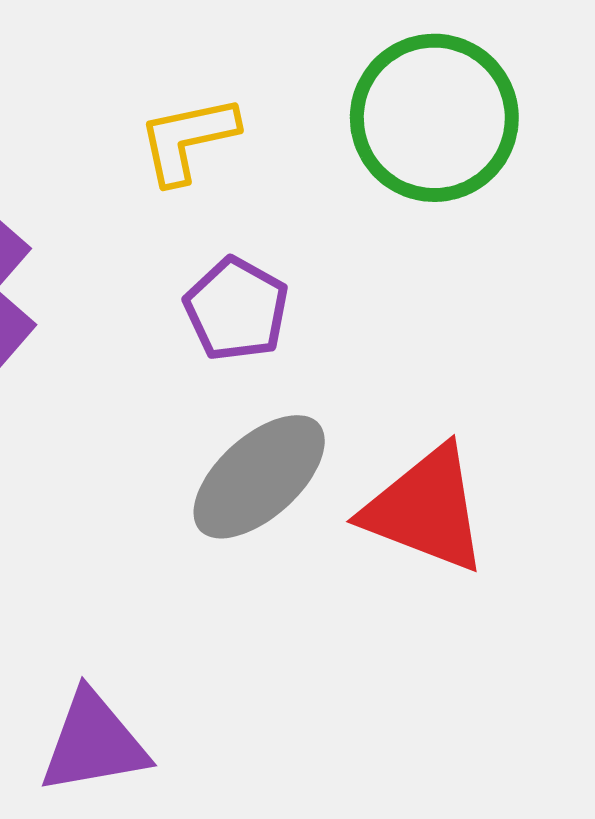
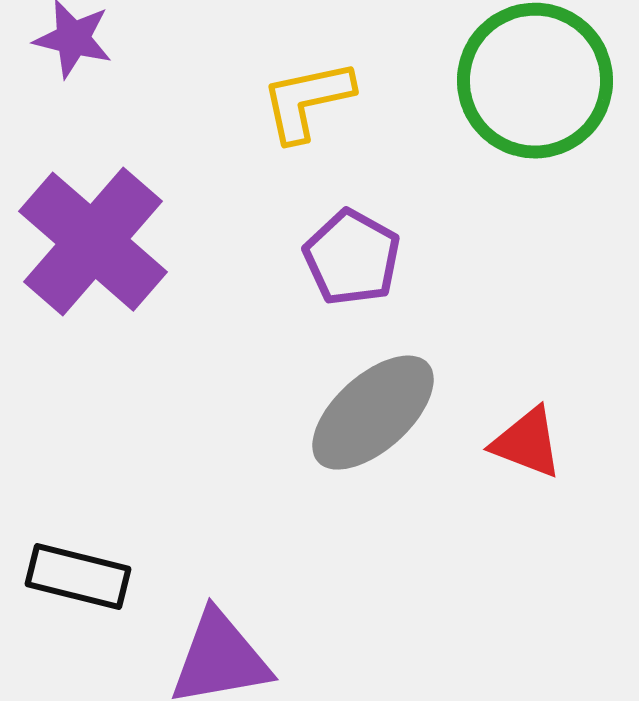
red triangle: (426, 509) -> (527, 443), size x0.6

